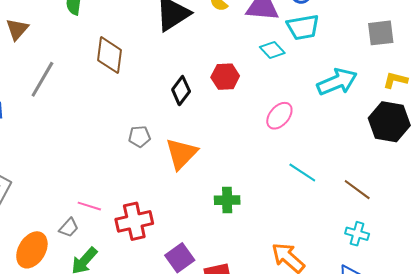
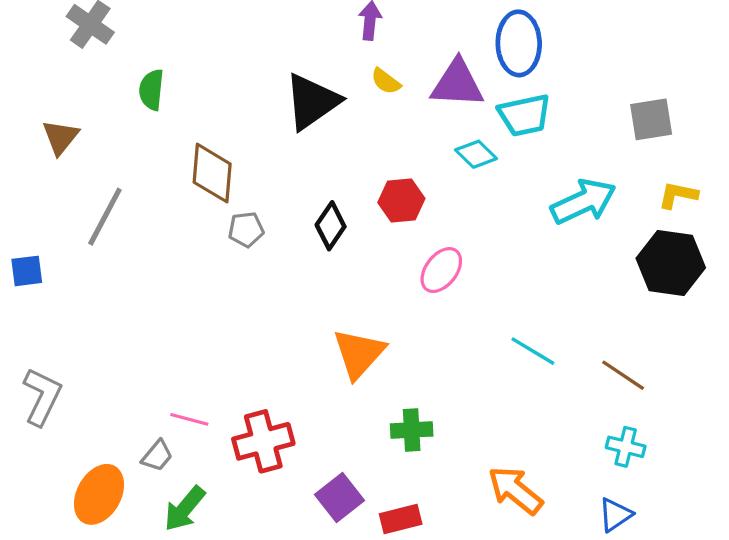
pink ellipse: (279, 116) -> (441, 270), moved
gray pentagon: (140, 137) -> (246, 229), moved
orange triangle: (181, 154) -> (359, 353), moved
green cross: (227, 200) -> (412, 430), moved

